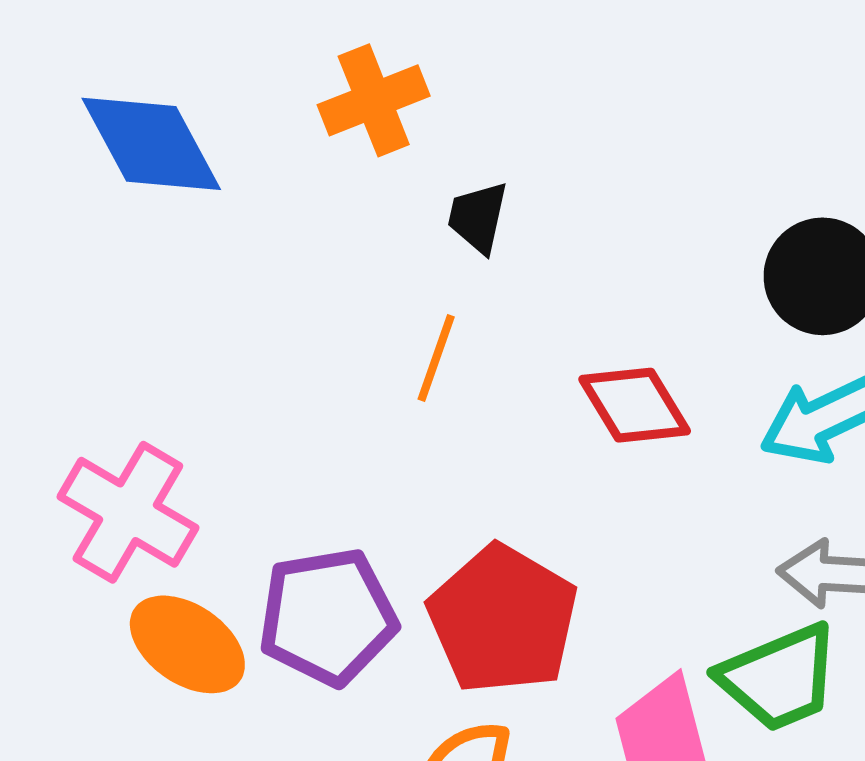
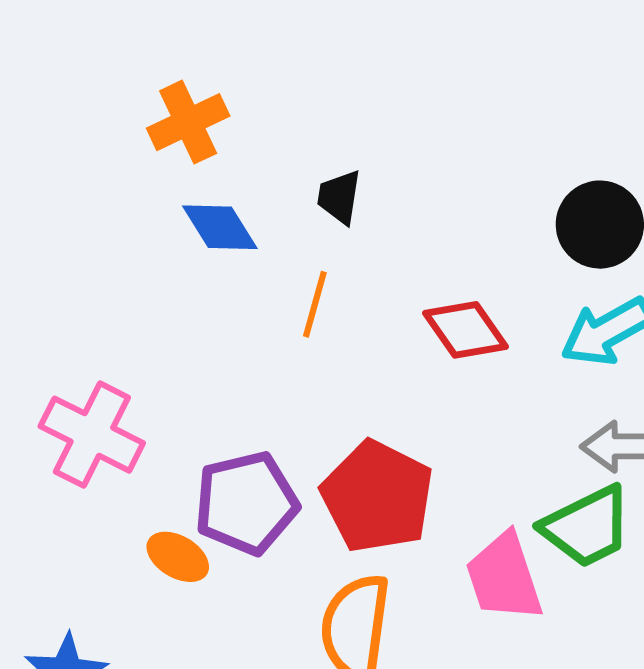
orange cross: (374, 100) -> (188, 122), moved
blue diamond: (151, 144) -> (220, 227), moved, size x0.7
orange ellipse: (187, 644) -> (178, 557), moved, size x0.7

